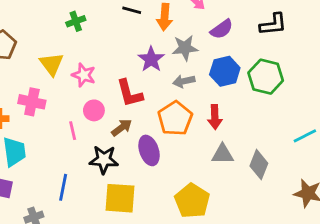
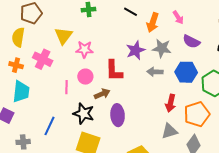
purple semicircle: (222, 29) -> (191, 42), turned 48
pink star: (84, 75) -> (84, 49), turned -30
orange pentagon: (175, 118) -> (197, 114), moved
gray triangle: (223, 154) -> (169, 131), turned -30

